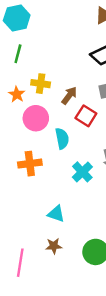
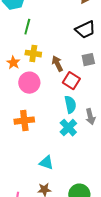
green line: (18, 54) -> (27, 27), moved
brown arrow: (69, 96) -> (57, 64), turned -63
cyan semicircle: (62, 139) -> (70, 105), moved

